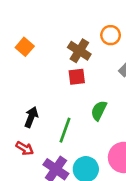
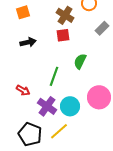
orange square: (25, 47) -> (23, 12), turned 32
black arrow: (31, 117) -> (28, 42), moved, turned 56

